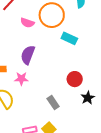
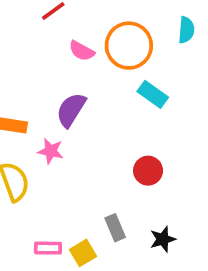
black star: (88, 98) -> (163, 239), moved
gray rectangle: (53, 102) -> (115, 228), moved

